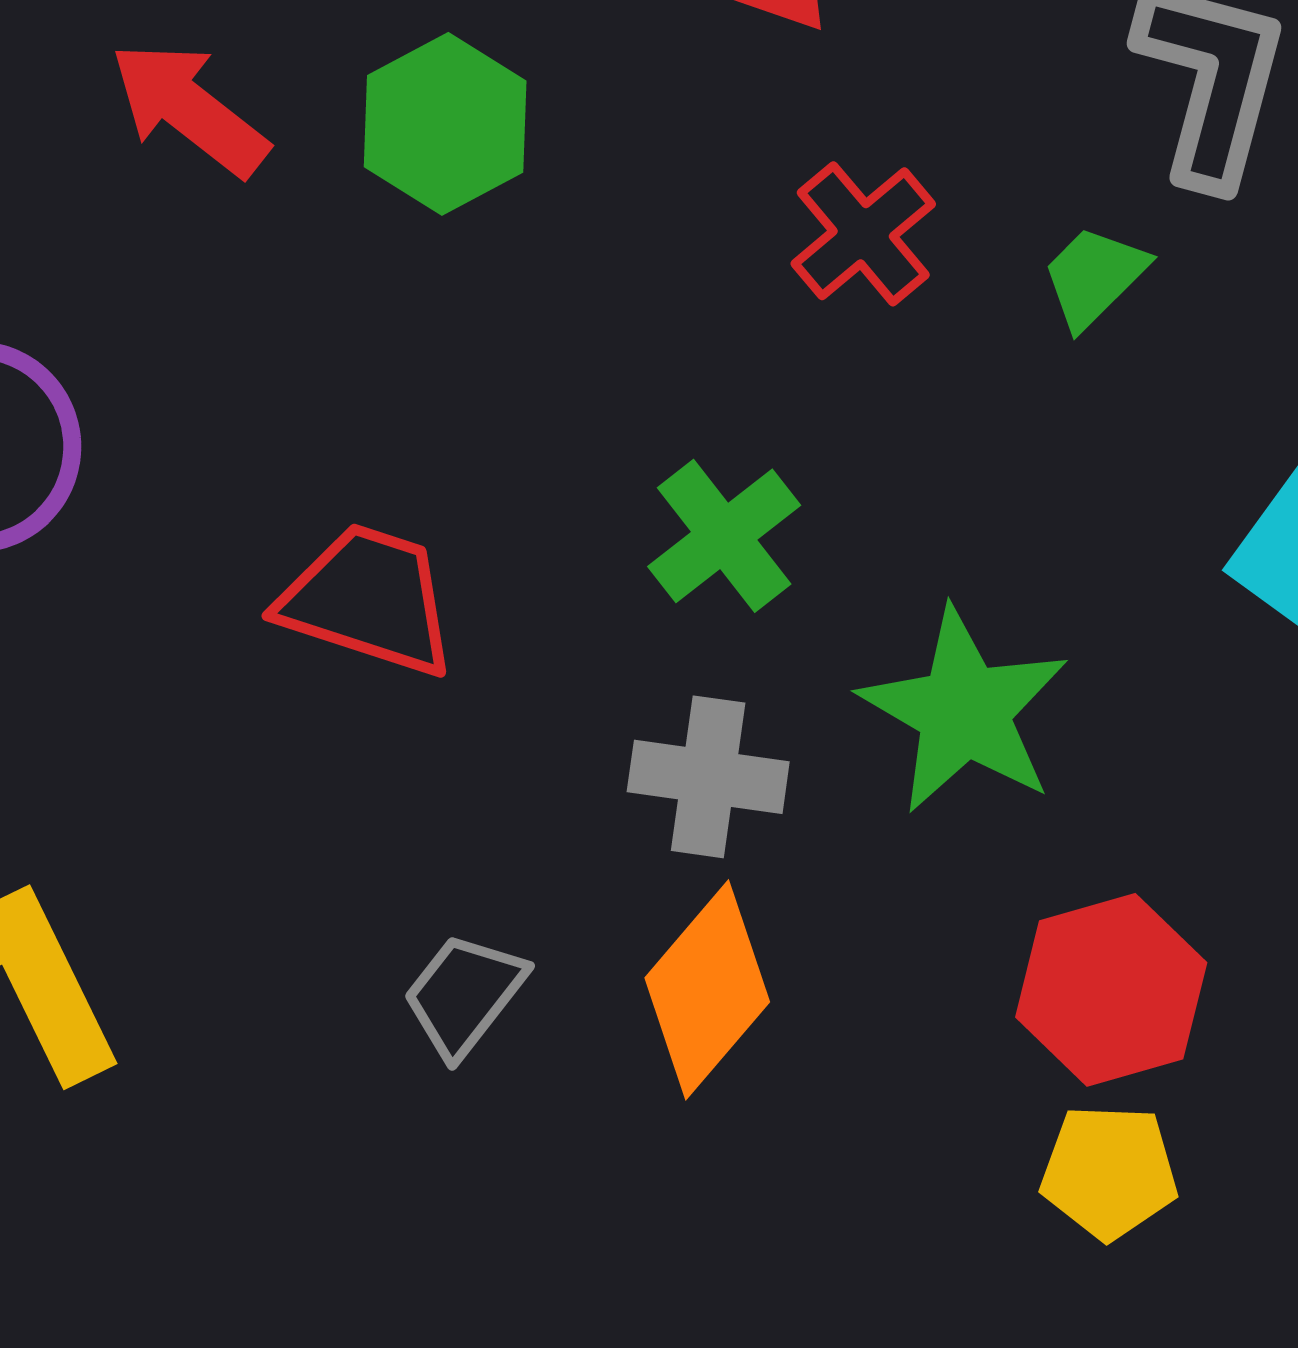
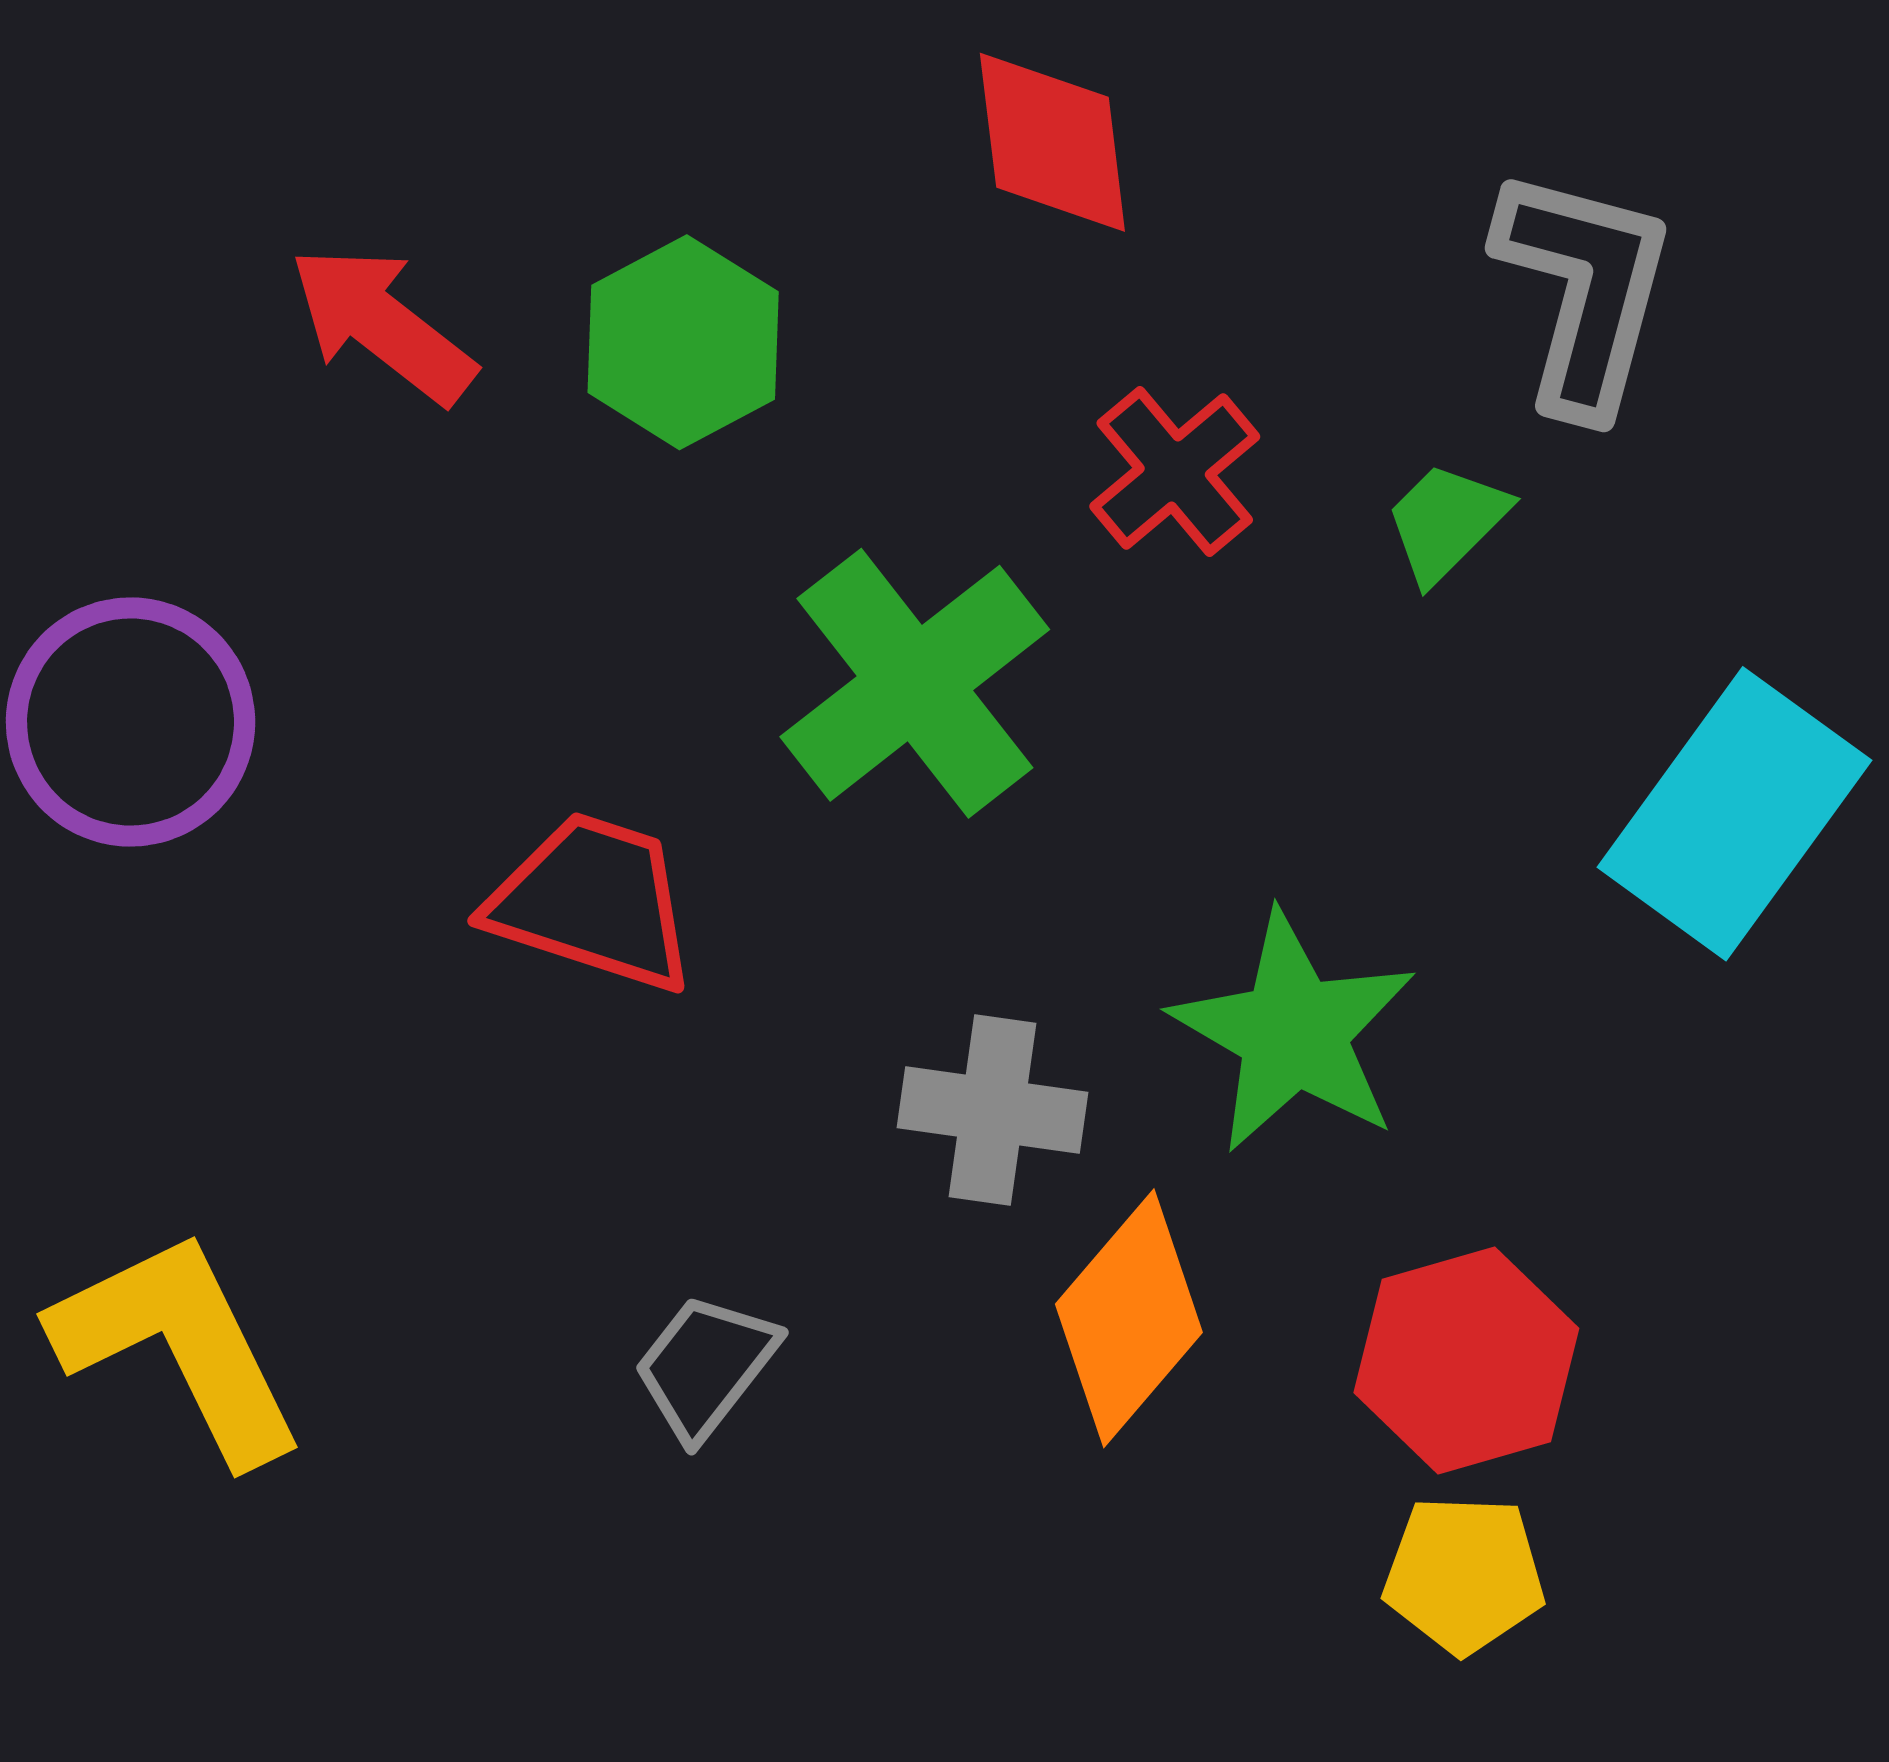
green cross: (724, 536) -> (915, 683), moved, size x1.5
orange diamond: (707, 990) -> (1129, 1318), moved

